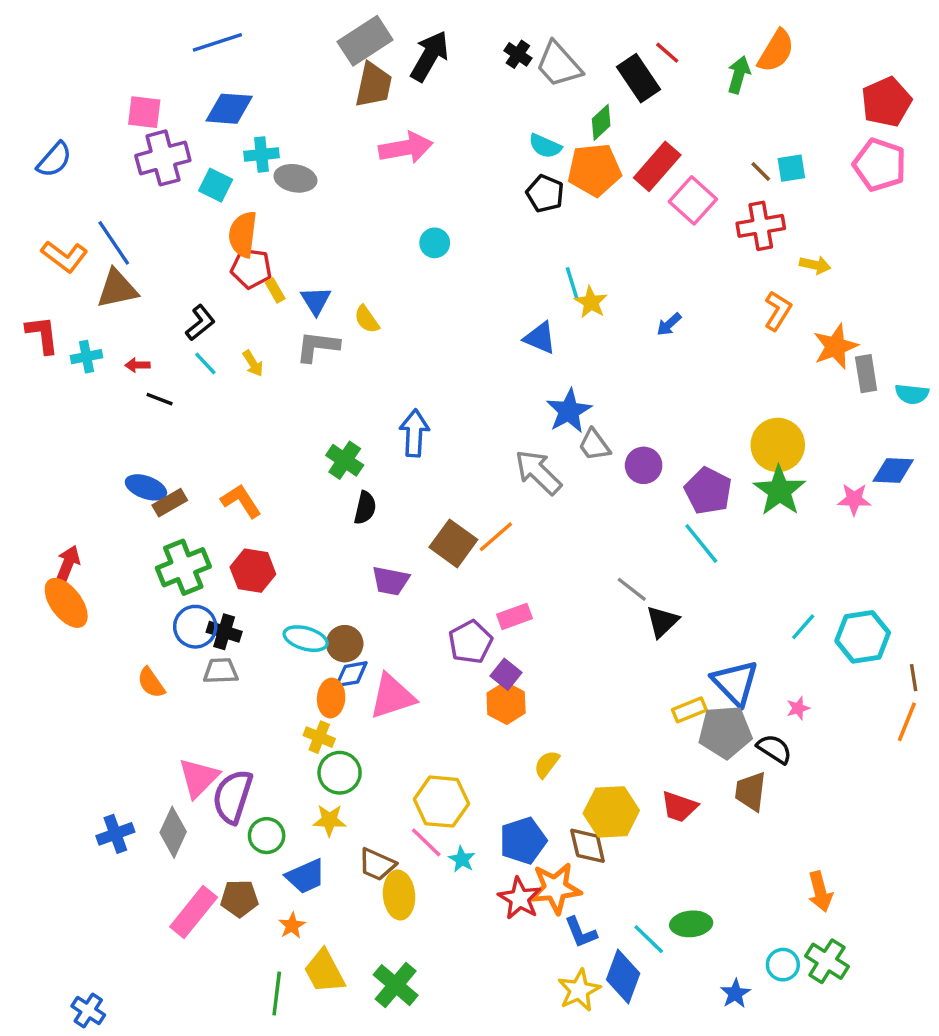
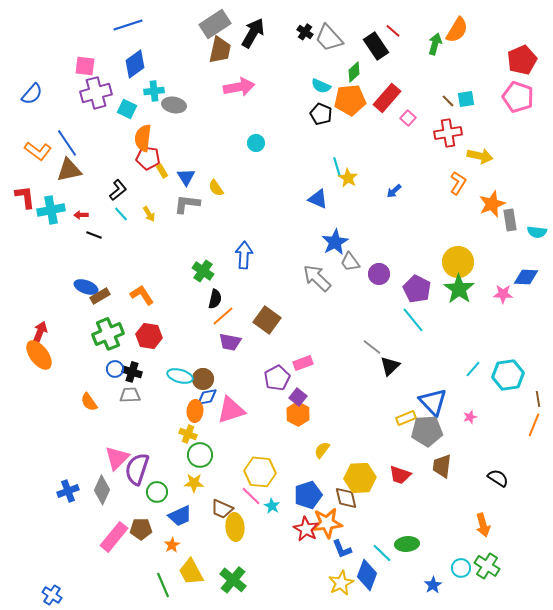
blue diamond: (229, 109) -> (135, 64), turned -40
pink square: (693, 200) -> (408, 118), size x0.6
yellow arrow: (815, 265) -> (480, 156), size x1.4
cyan cross: (87, 357) -> (51, 210), size x1.5
orange line: (496, 537) -> (223, 316), moved
blue circle: (195, 627) -> (115, 369), size x0.7
black semicircle: (774, 749) -> (498, 478), moved
green line: (277, 994) -> (163, 585), turned -30

